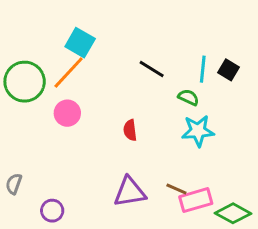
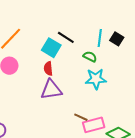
cyan square: (80, 43) -> (51, 48), moved
red semicircle: (130, 130) -> (48, 69), moved
purple triangle: (130, 192) -> (51, 90), moved

